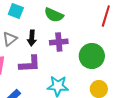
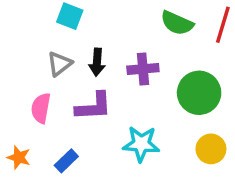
green semicircle: (54, 15) -> (177, 23), moved

